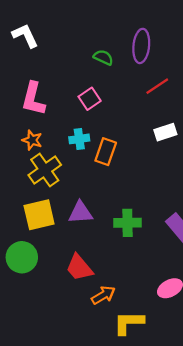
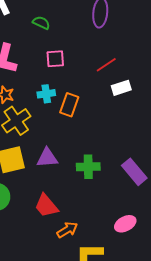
green semicircle: (103, 57) -> (41, 23), moved
red line: (157, 86) -> (106, 65), moved
pink square: (90, 99) -> (55, 59), turned 30

